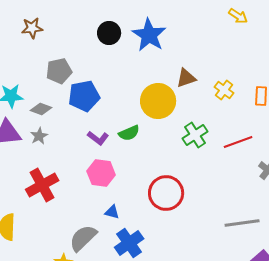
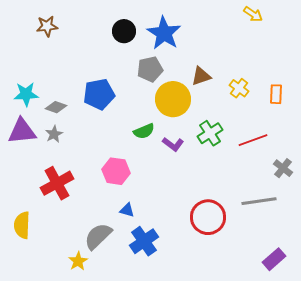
gray pentagon: (59, 71) -> (150, 69), moved
purple L-shape: (98, 138) -> (173, 144), moved
red circle: (166, 193) -> (208, 217), moved
gray line: (242, 223) -> (259, 201), moved

